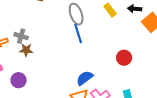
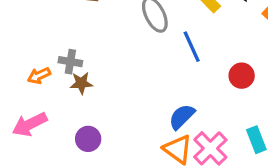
blue line: (78, 34) -> (192, 47), moved
purple circle: (19, 80) -> (88, 139), moved

